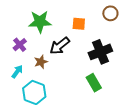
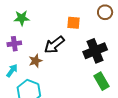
green star: (40, 22) -> (22, 18), moved, size x0.7
purple cross: (20, 45) -> (14, 44), turned 32
green rectangle: (94, 83) -> (102, 81), moved

